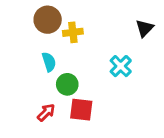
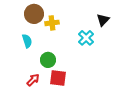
cyan semicircle: (49, 62) -> (27, 41), moved
cyan cross: (121, 66) -> (86, 38), moved

